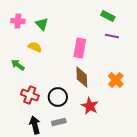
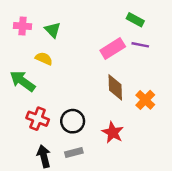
pink rectangle: (80, 48) -> (113, 49), moved, turned 48
green arrow: (18, 65) -> (23, 81), size x1.5
brown diamond: (82, 77) -> (115, 87), moved

